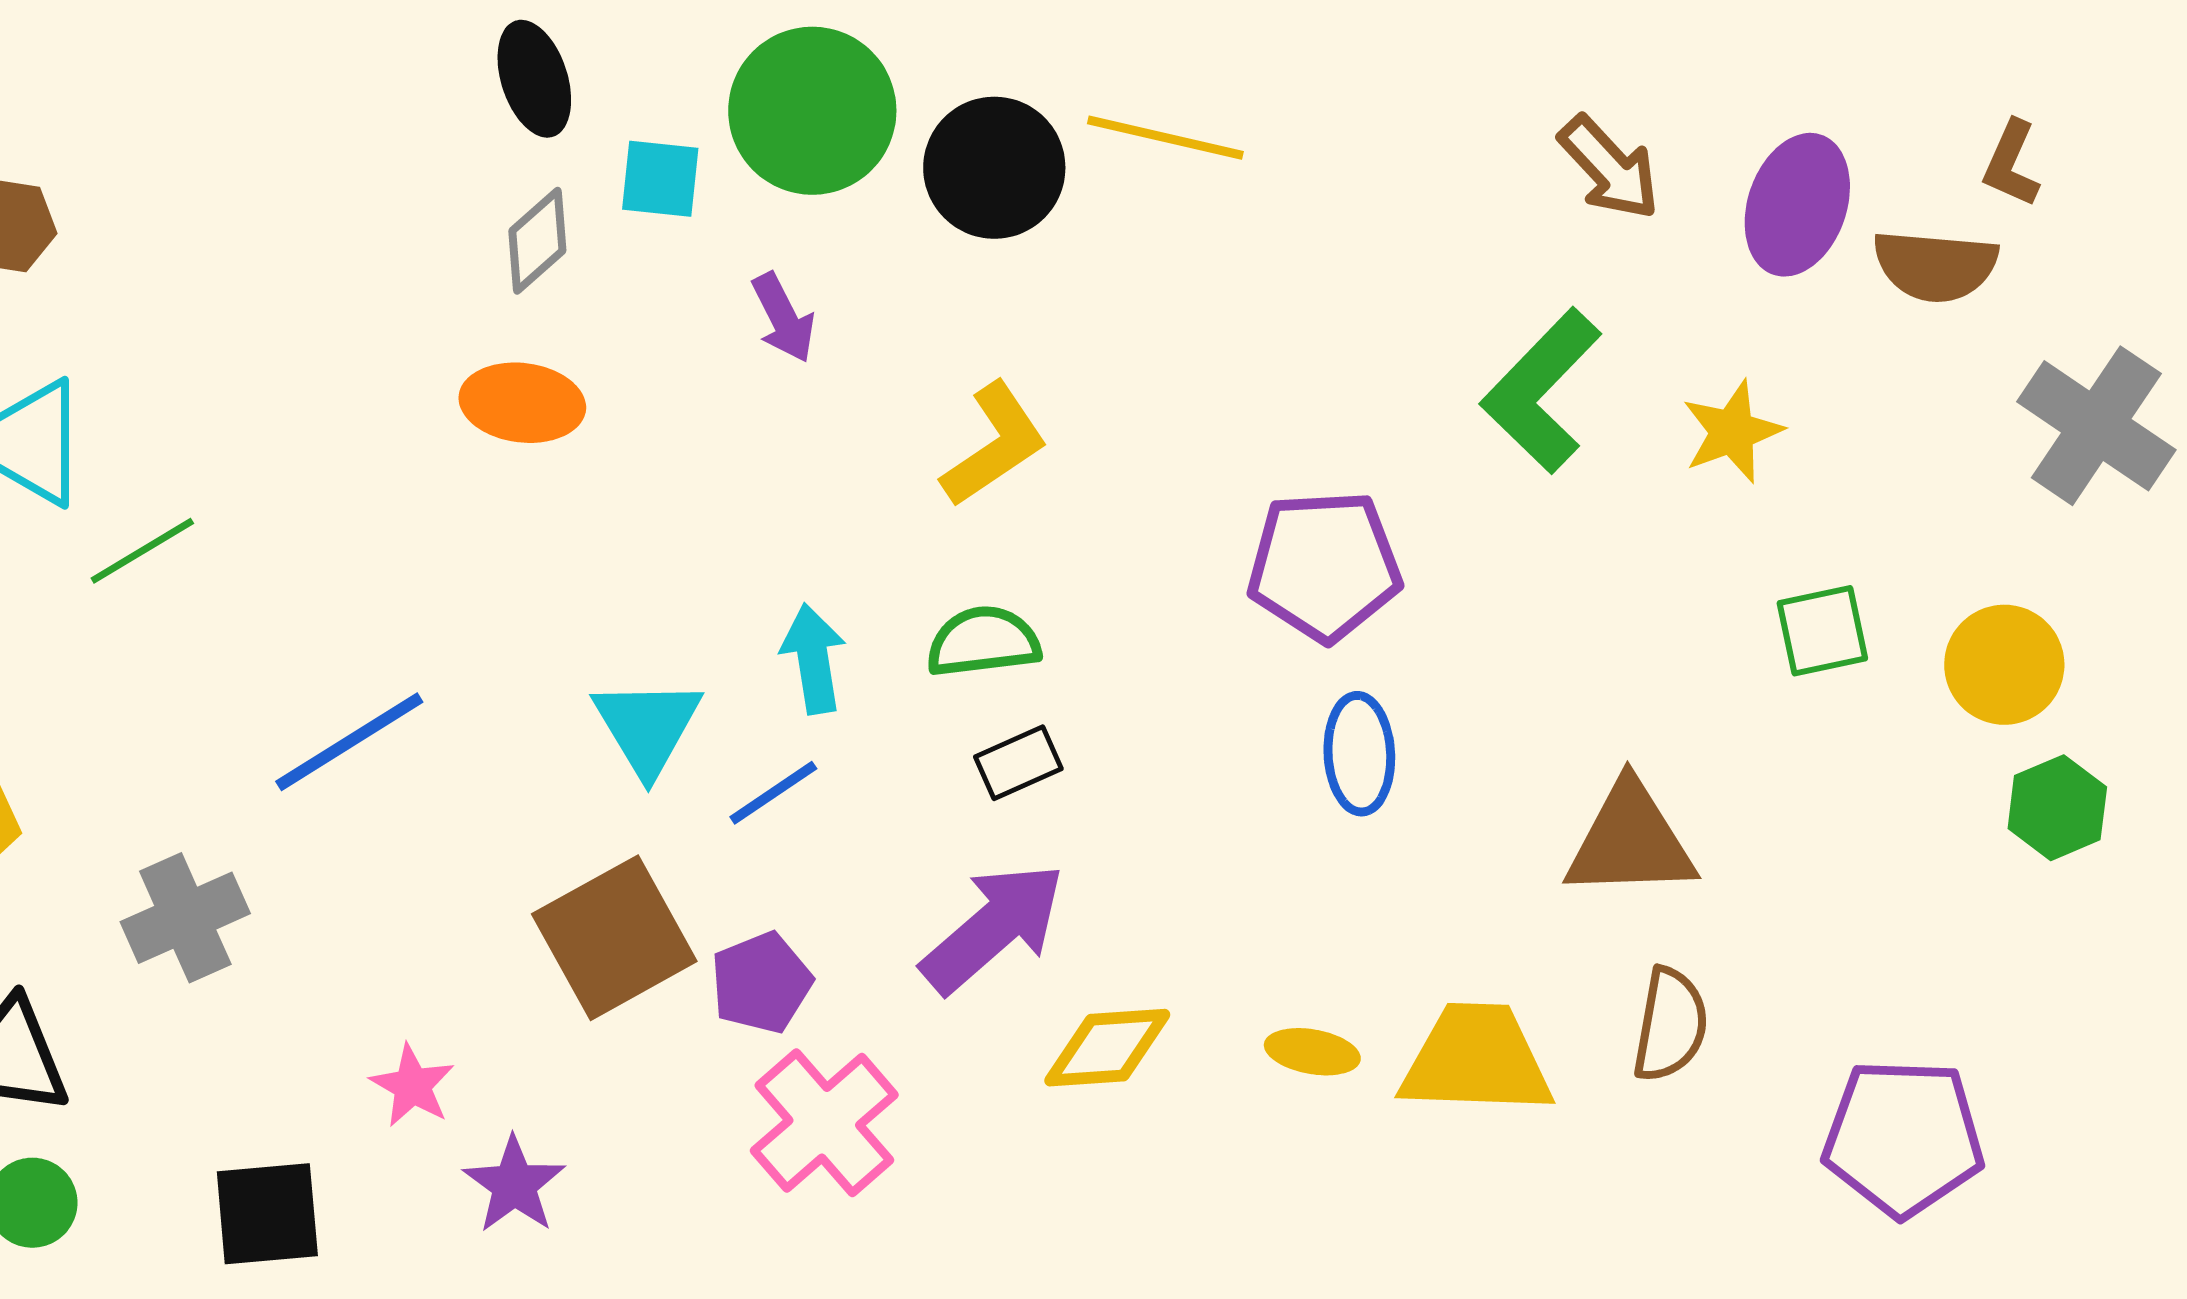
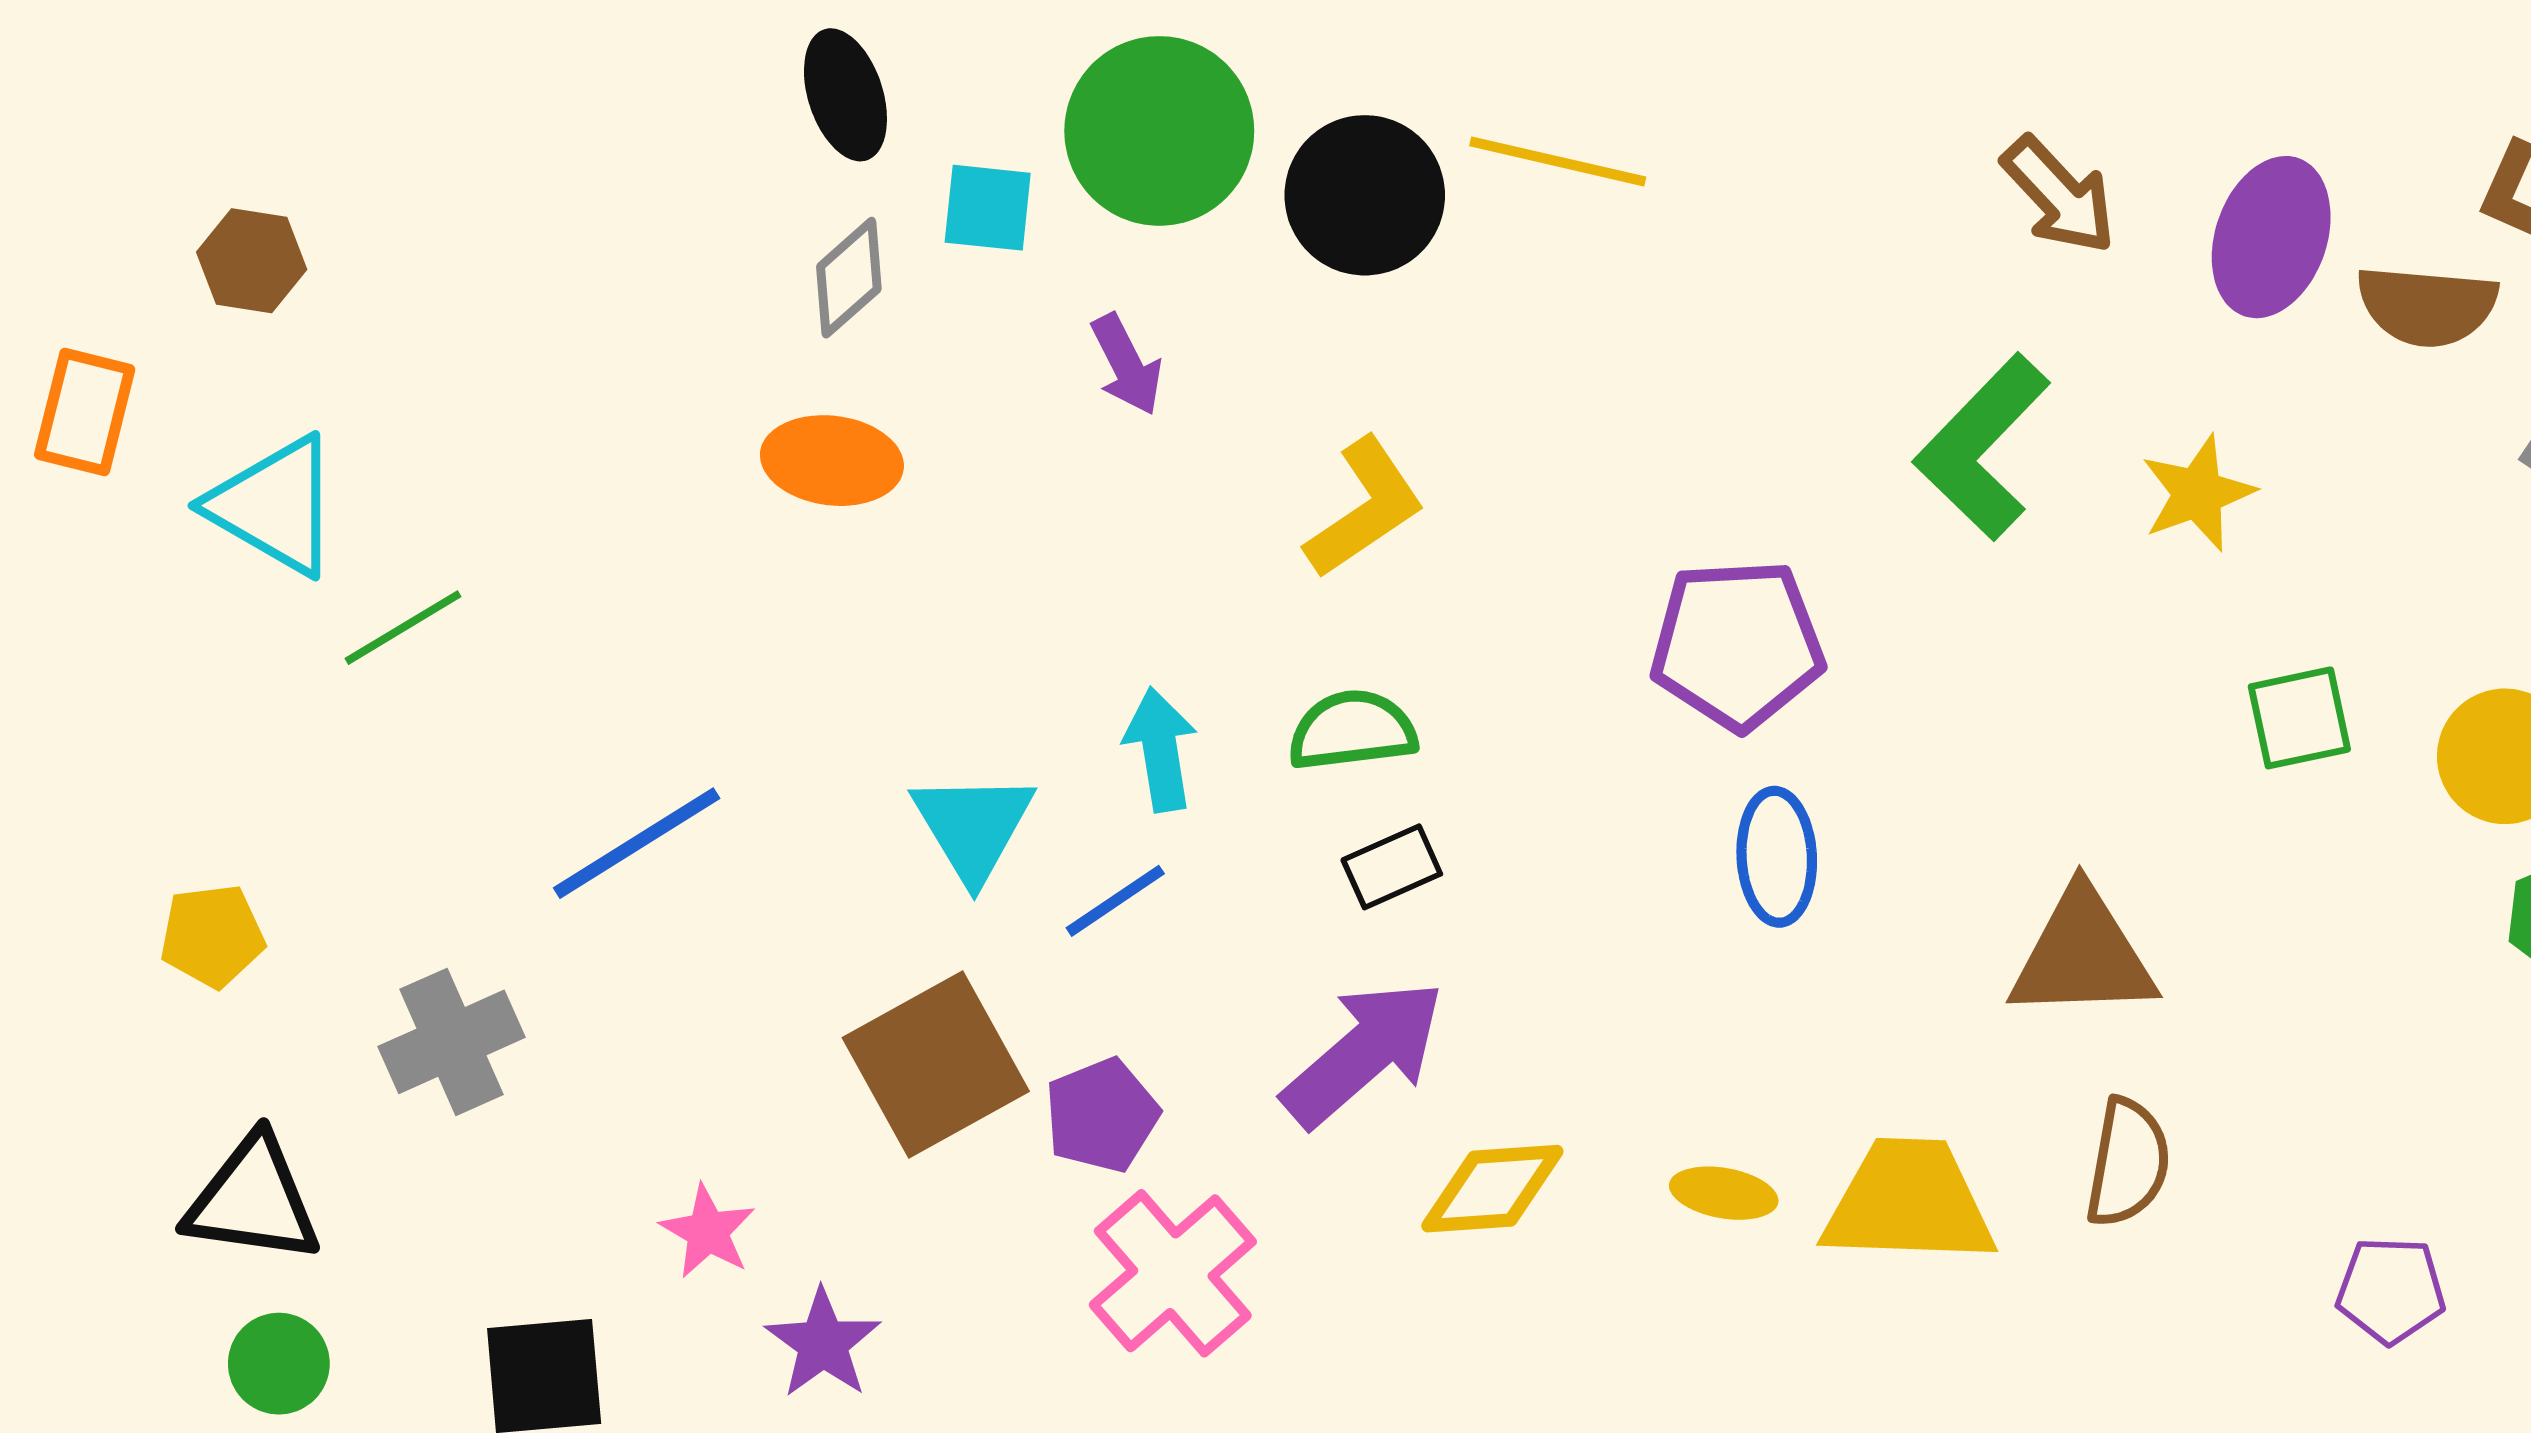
purple pentagon: (1903, 1138) -> (2391, 1290), size x0.6

